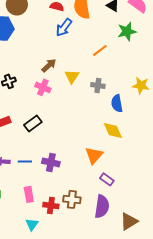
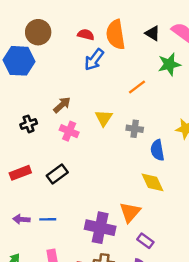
brown arrow: (49, 65) -> (62, 105), moved
purple cross: (51, 162) -> (100, 228), moved, size x1.4

